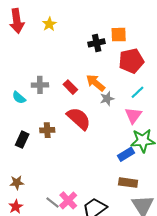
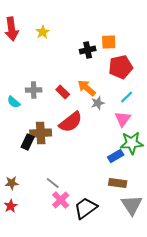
red semicircle: (79, 119) -> (71, 122), turned 100
brown cross: (47, 130) -> (41, 133), size x1.5
black rectangle: (22, 140) -> (28, 142), moved
gray line: (52, 203) -> (53, 183), moved

